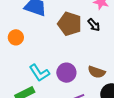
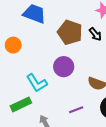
purple circle: (66, 73) -> (64, 67), moved

